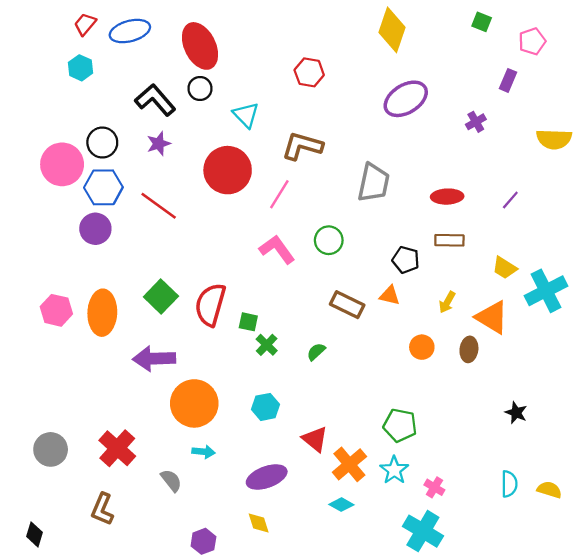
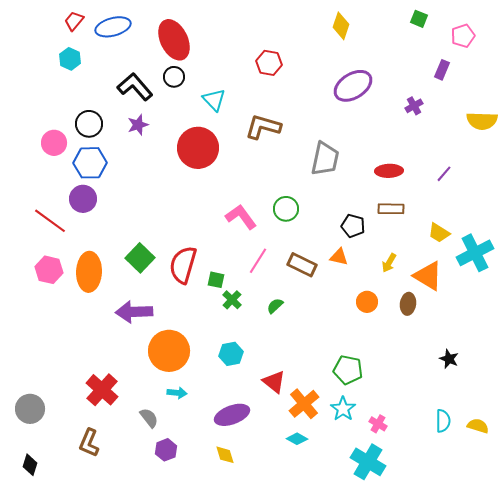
yellow diamond: (392, 30) -> (341, 26), size x0.7
pink circle: (62, 164) -> (54, 143), size x0.7
pink line: (279, 194) -> (258, 261), moved
red line: (159, 206) -> (50, 221), moved
gray circle: (51, 449) -> (30, 409), moved
purple hexagon: (203, 541) -> (166, 450), moved

